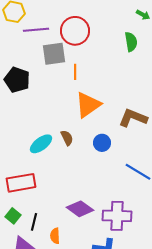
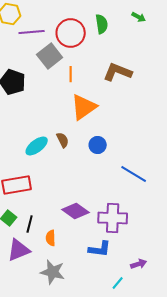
green semicircle: (131, 42) -> (102, 24), moved
gray square: (54, 54) -> (50, 56), turned -30
brown L-shape: (133, 118) -> (118, 72), moved

